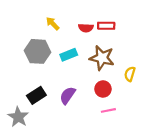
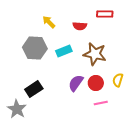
red rectangle: (106, 26) -> (105, 14), moved
yellow semicircle: (130, 74) -> (118, 80), moved
purple semicircle: (68, 95) -> (76, 83), moved

